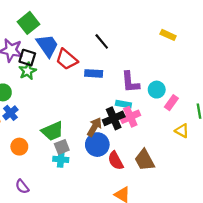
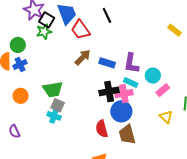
black line: (102, 41) -> (107, 15), moved
blue rectangle: (94, 73) -> (107, 63), moved
cyan rectangle: (123, 104) -> (131, 82), moved
brown arrow: (94, 127) -> (83, 57), moved
blue circle: (97, 145) -> (121, 111), moved
gray square: (62, 147) -> (58, 105), turned 32

